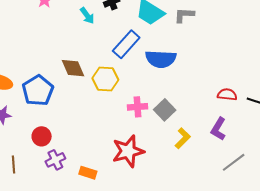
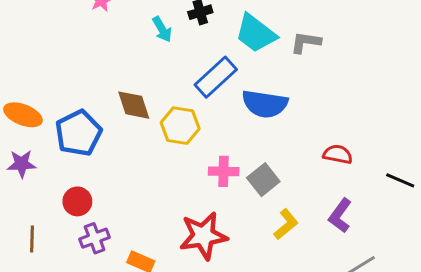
red semicircle: (227, 95) -> (338, 154), moved

